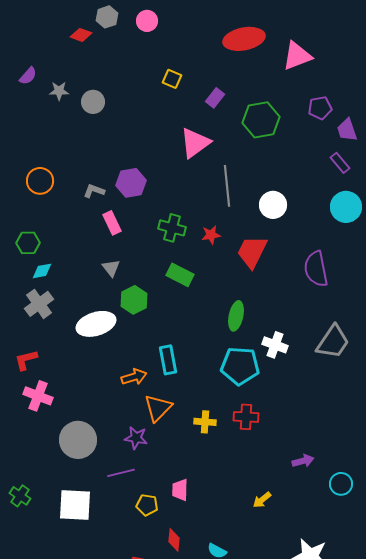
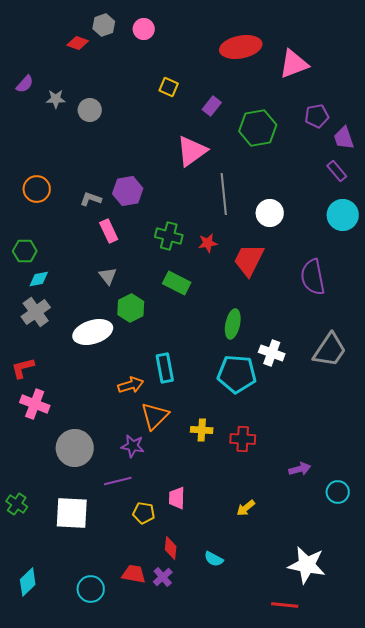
red cross: (246, 417) -> (243, 439), moved
yellow arrow: (262, 500) -> (246, 508), moved

